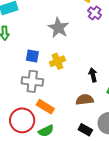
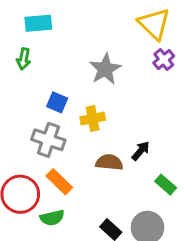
black arrow: (93, 75) -> (141, 151), turned 40
brown semicircle: (85, 100) -> (109, 162), moved

